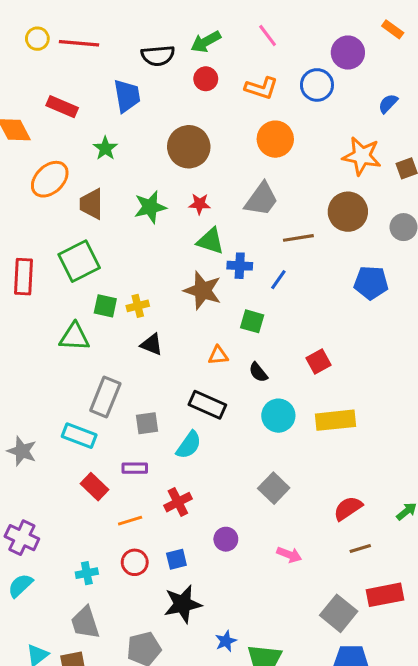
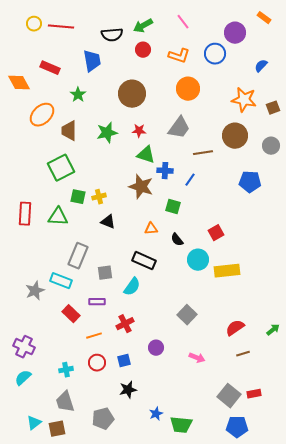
red rectangle: (23, 277) -> (25, 214), moved
cyan circle: (278, 416) -> (198, 260), moved
gray star: (22, 451) -> (35, 291), moved, turned 30
red rectangle: (385, 595) -> (254, 394), moved, size x0.6
black star: (183, 604) -> (128, 390), size x0.7

